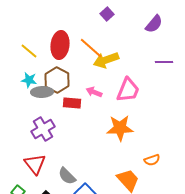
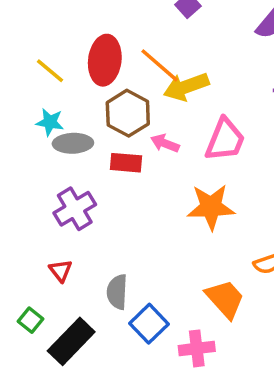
brown hexagon: (57, 80) -> (128, 113), moved
red triangle: (35, 164) -> (61, 271), size x0.6
gray semicircle: (67, 176) -> (117, 292), turned 48

